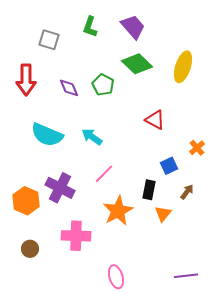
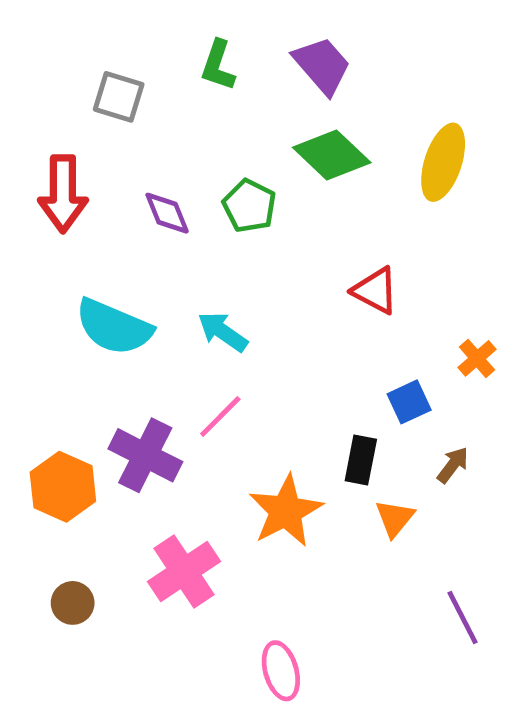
pink line: (104, 174) -> (220, 417), moved
pink cross: (76, 236) -> (184, 571), turned -36
purple line: (186, 276) -> (462, 618), moved, turned 70

